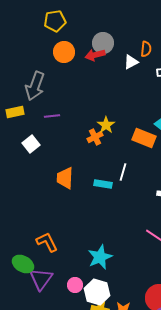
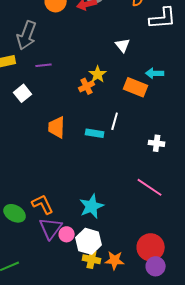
white triangle: (131, 62) -> (123, 45), moved, turned -42
orange L-shape: (47, 242) -> (43, 204), moved
purple triangle: (41, 279) -> (51, 228), moved

